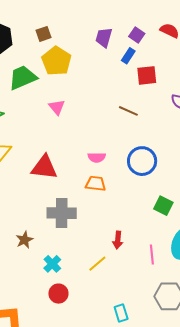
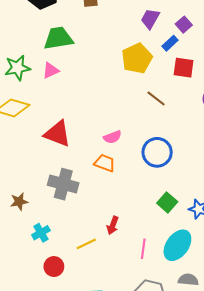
yellow pentagon: (56, 61) -> (137, 58), moved
pink triangle: (57, 107) -> (51, 70), moved, turned 30
pink semicircle: (97, 157) -> (112, 137), turned -36
red circle: (58, 294) -> (54, 267), moved

